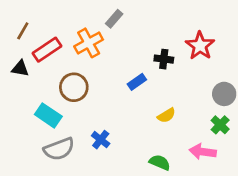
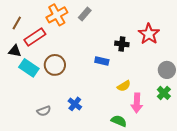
orange cross: (89, 43) -> (57, 15), moved
blue rectangle: (137, 82) -> (102, 61), turned 48
cyan rectangle: (48, 115) -> (29, 68), moved
gray semicircle: (59, 149) -> (44, 111), size x0.6
pink arrow: (203, 152) -> (137, 103), moved, turned -96

